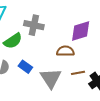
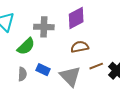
purple diamond: (81, 31) -> (76, 18), moved

